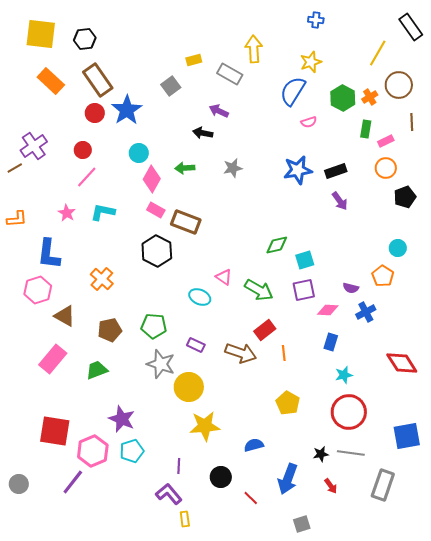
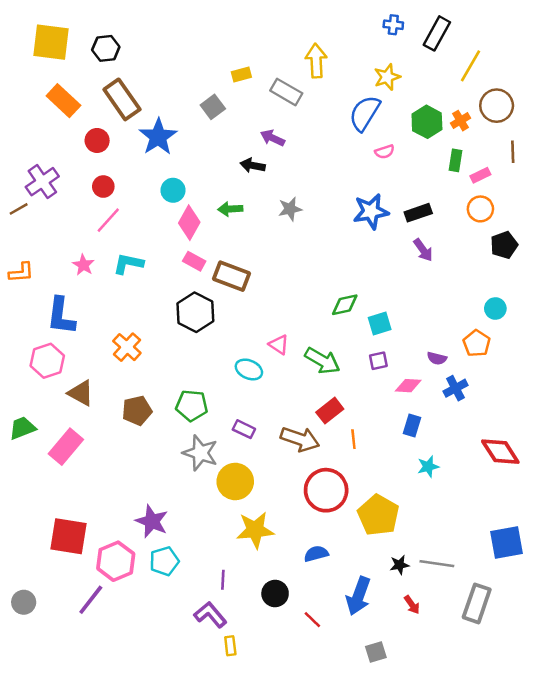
black rectangle: (411, 27) -> (437, 33), moved, turned 64
red circle: (95, 113) -> (97, 140), moved
purple square: (304, 290) -> (378, 361), size x0.7
green trapezoid: (97, 370) -> (22, 428), moved
yellow pentagon: (288, 403) -> (378, 515), moved, size x1.4
red circle: (349, 412) -> (326, 490), moved

